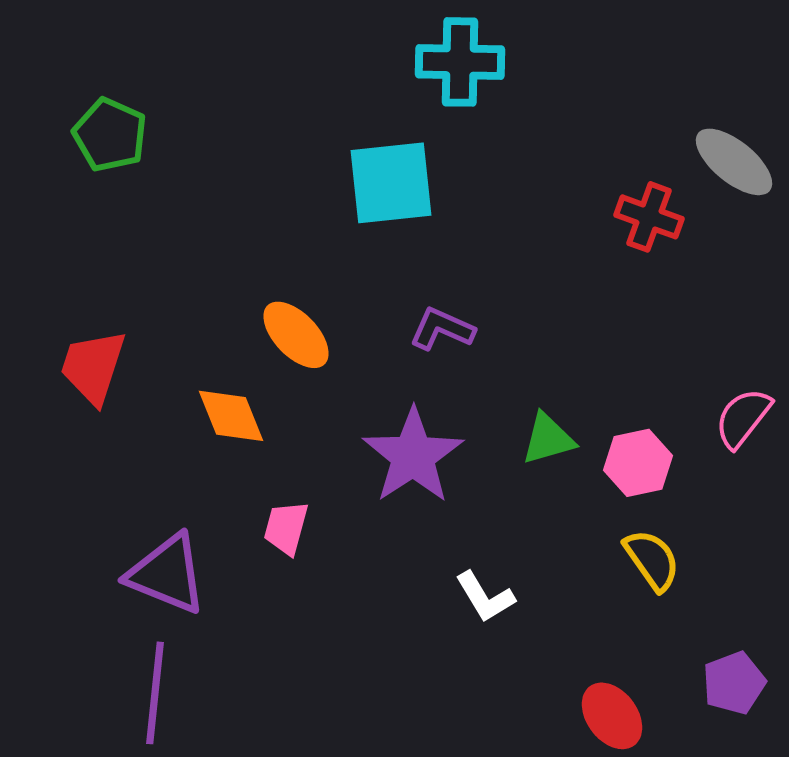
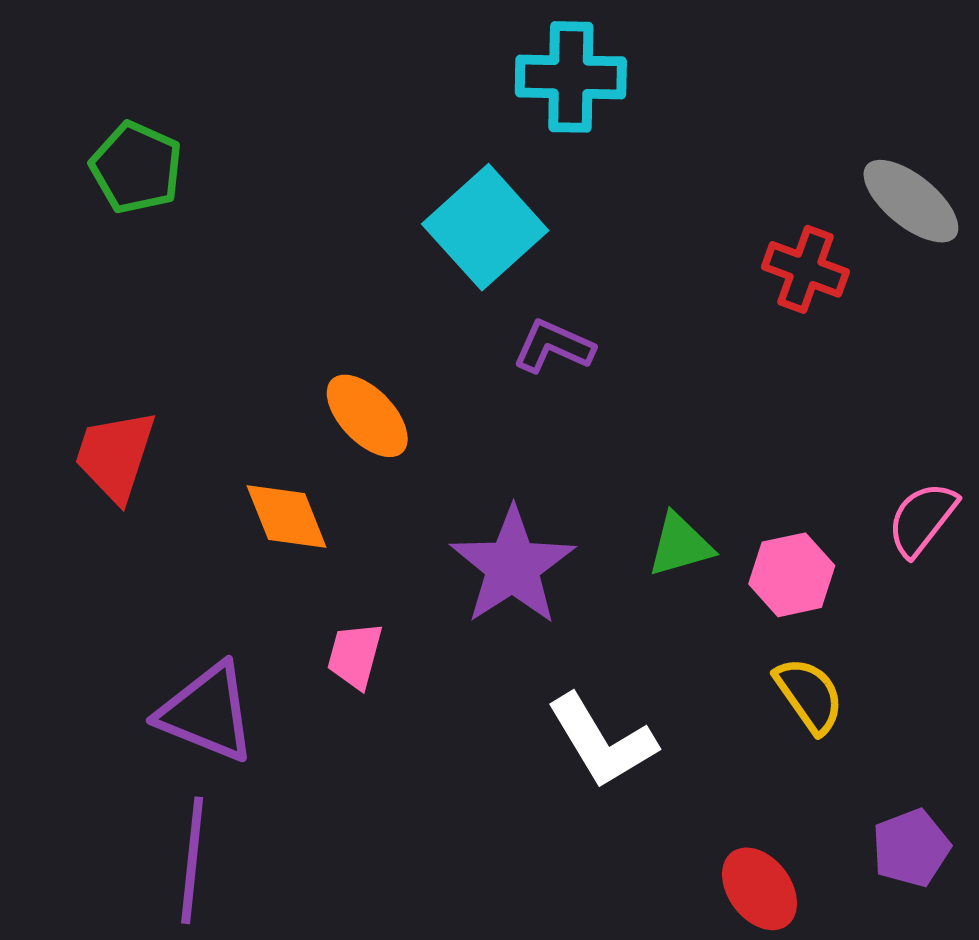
cyan square: (391, 183) -> (485, 227), turned -36
purple L-shape: (442, 329) -> (553, 346), moved
white L-shape: (485, 597) -> (602, 741), size x1.5

